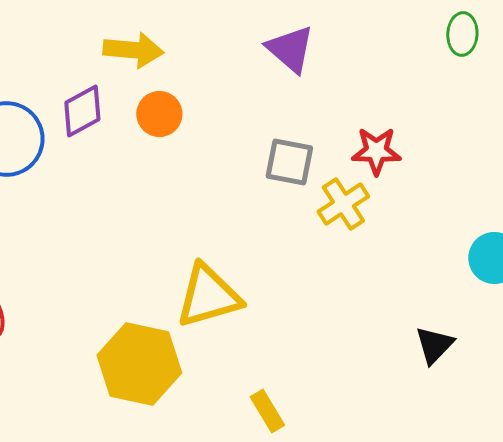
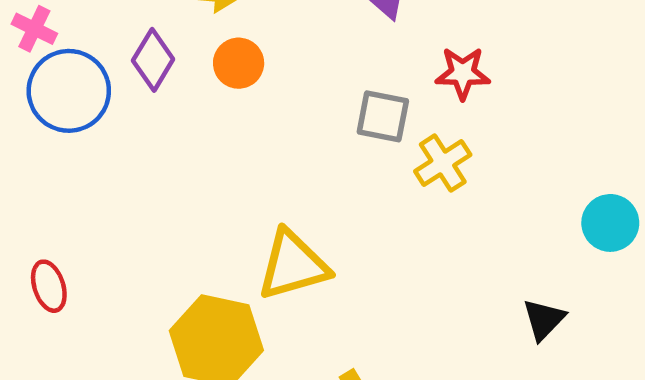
purple diamond: (82, 111) -> (153, 60), turned -30
red star: (376, 151) -> (463, 73), moved

